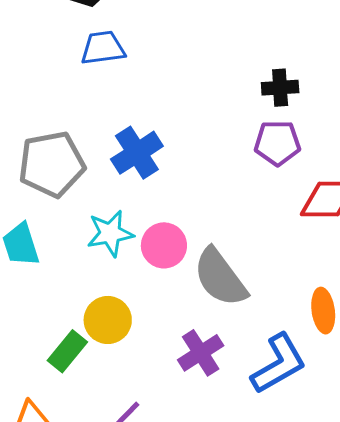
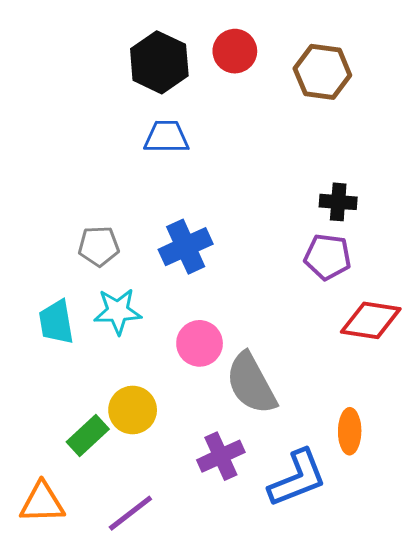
gray pentagon: (52, 164) -> (99, 246), size x0.6
cyan star: (110, 233) -> (118, 311), moved

